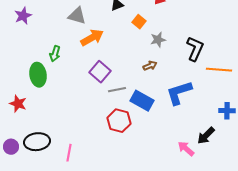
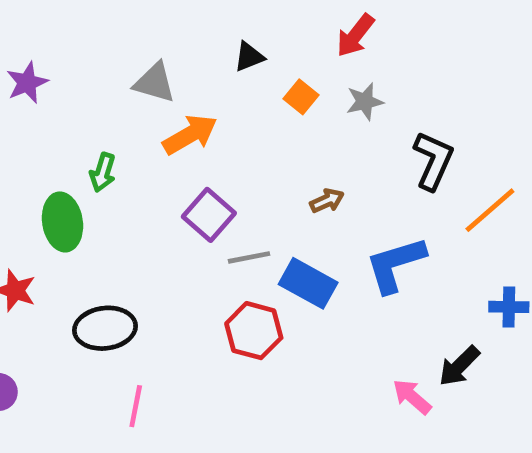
gray star: (158, 40) -> (365, 102), moved
orange line: (219, 70) -> (490, 210), turned -45
black ellipse: (37, 142) -> (105, 328), moved

